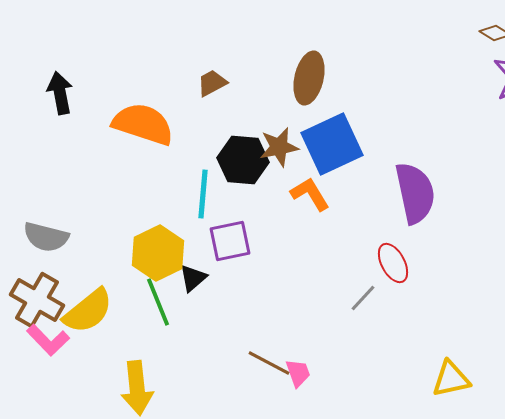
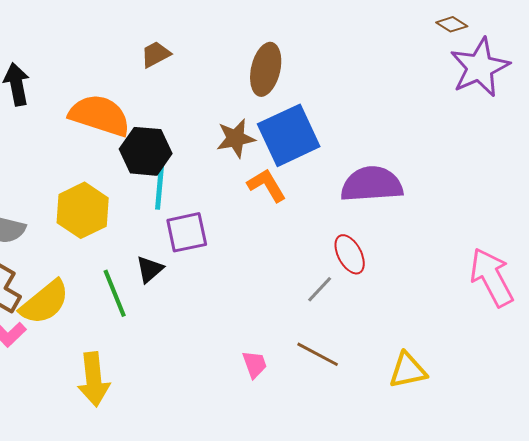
brown trapezoid: (212, 83) -> (156, 54), moved
black hexagon: (243, 160) -> (146, 151), moved
purple semicircle: (415, 193) -> (372, 184), turned -82
yellow hexagon: (158, 253) -> (83, 210), moved
brown line: (269, 363) -> (318, 354), moved

